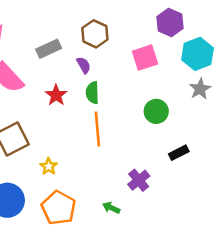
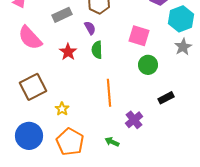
pink square: (145, 58) -> (139, 36), moved, turned 35
orange line: (97, 129) -> (109, 93), moved

